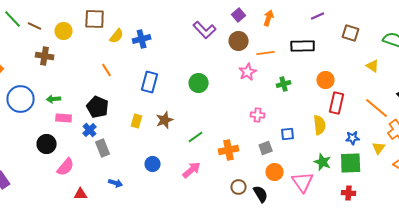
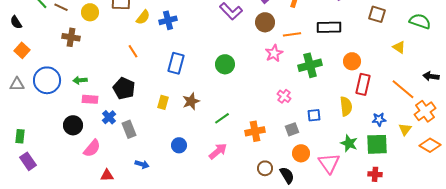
green cross: (284, 84) -> (310, 65), size x1.6
pink cross: (258, 115) -> (284, 96), turned 32
blue cross: (90, 130) -> (109, 117), moved

